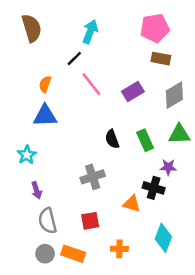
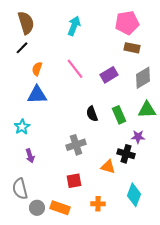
black line: (74, 59) -> (22, 48), moved
gray semicircle: (47, 221) -> (20, 189), moved

